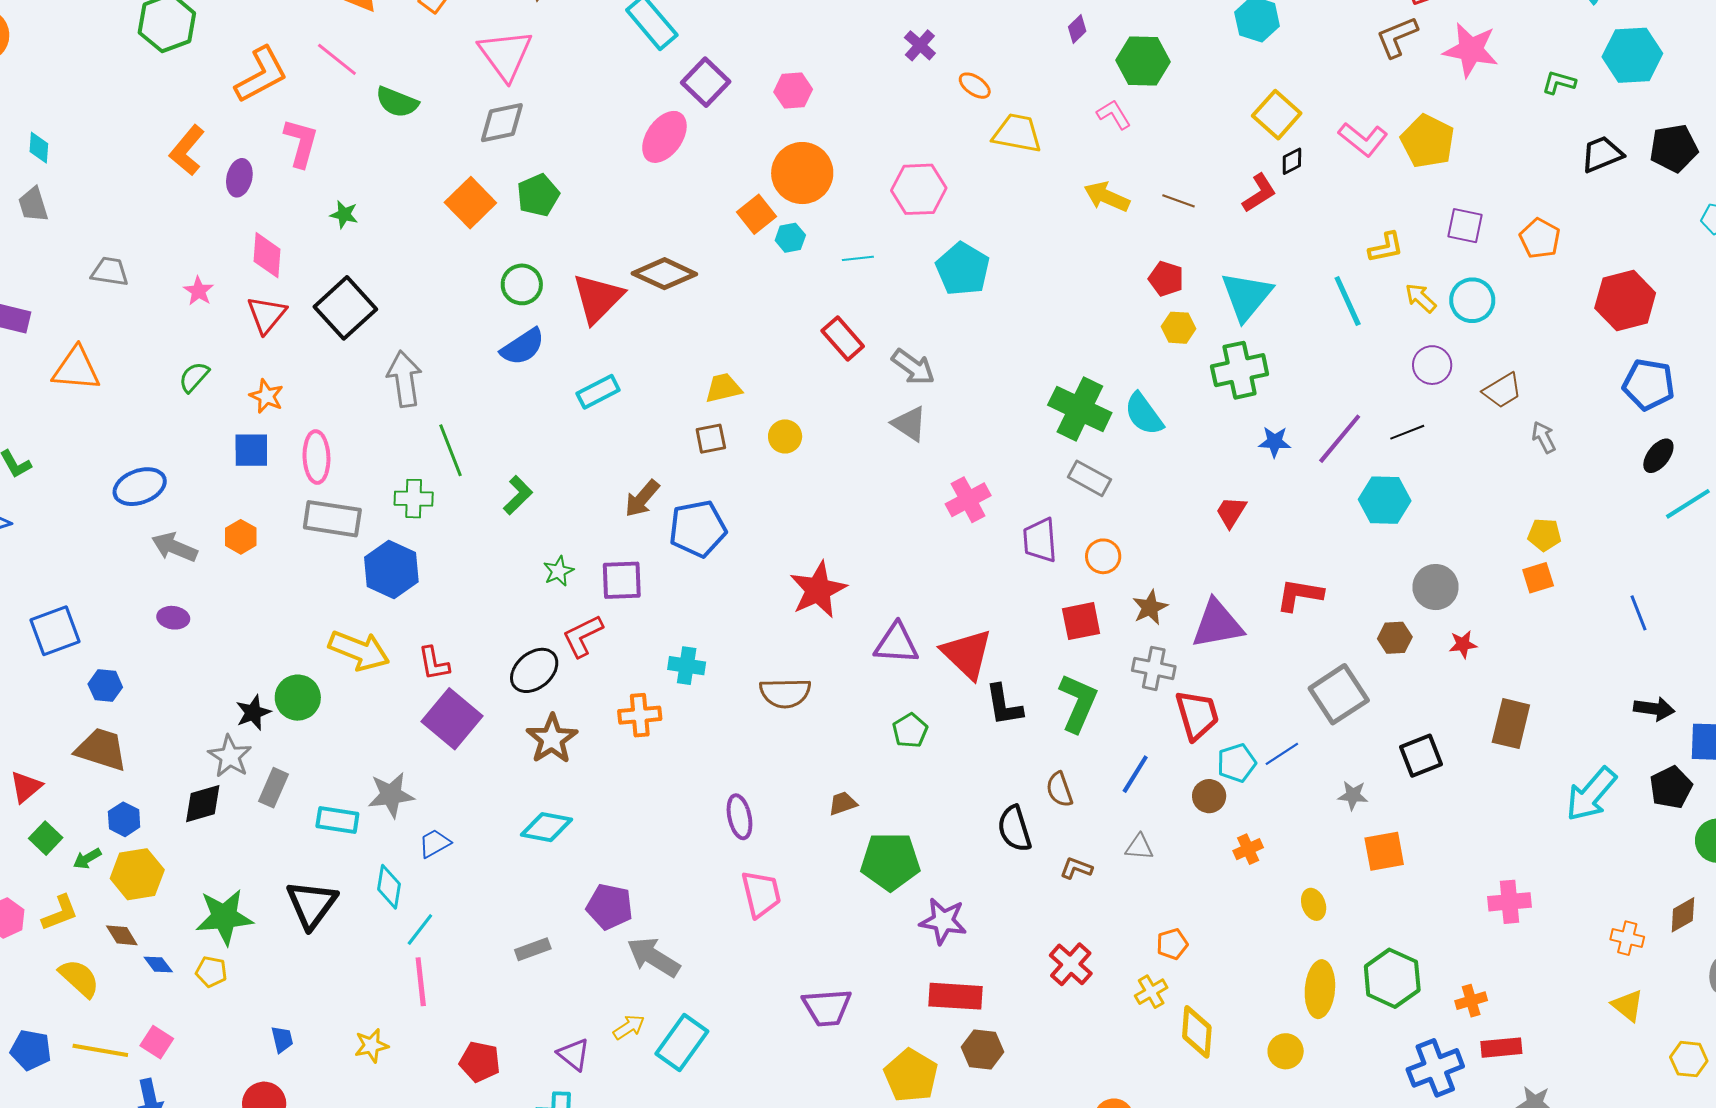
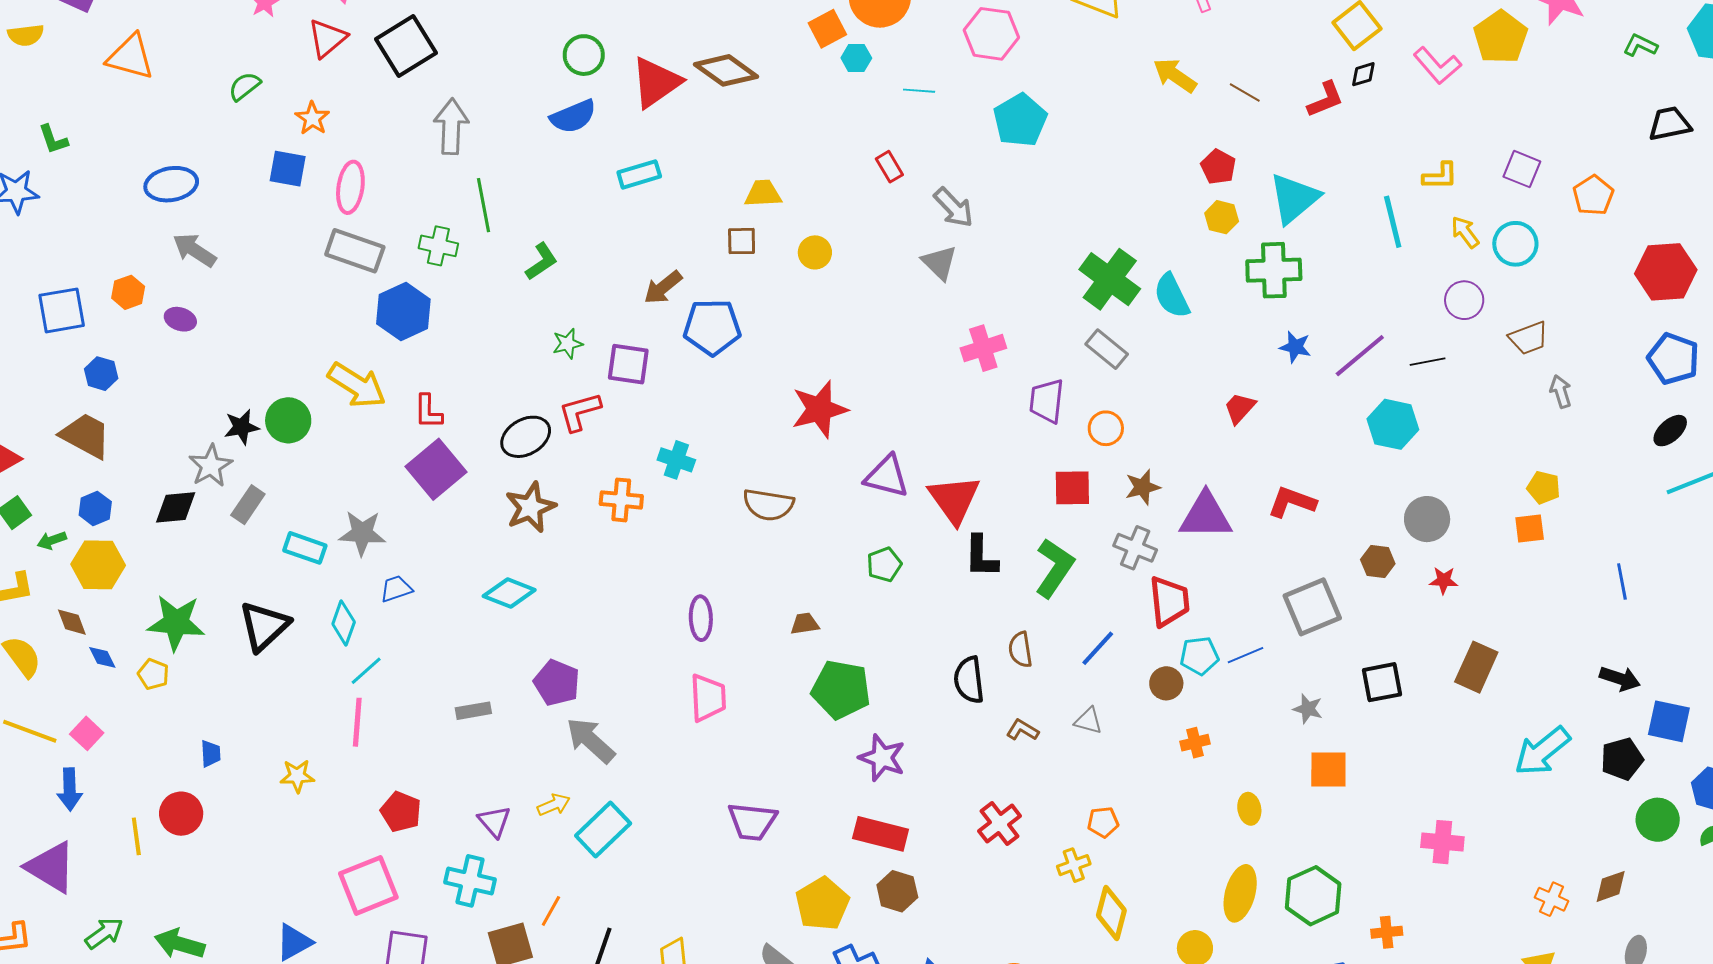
yellow pentagon: (1428, 141) -> (1501, 37), moved
red rectangle: (843, 339) -> (889, 167), size x0.7
orange hexagon: (241, 537) -> (128, 292), moved

